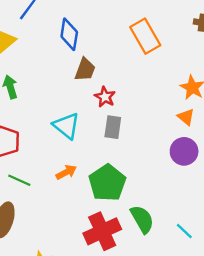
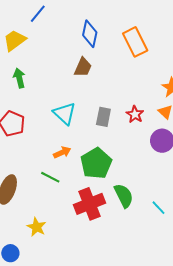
blue diamond: (69, 34) -> (90, 34), moved
red star: (105, 97) -> (135, 114), moved
green line: (19, 180) -> (50, 177), moved

